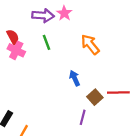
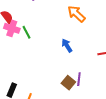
green line: (47, 42) -> (27, 32), moved
brown square: (95, 97) -> (68, 83), moved

